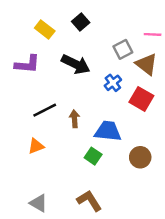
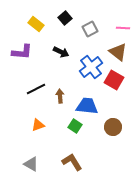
gray square: (123, 49) -> (90, 29), moved
black arrow: (76, 64) -> (61, 52), size x0.7
blue cross: (113, 83) -> (91, 67), size x1.6
orange triangle: (36, 146) -> (38, 125), moved

